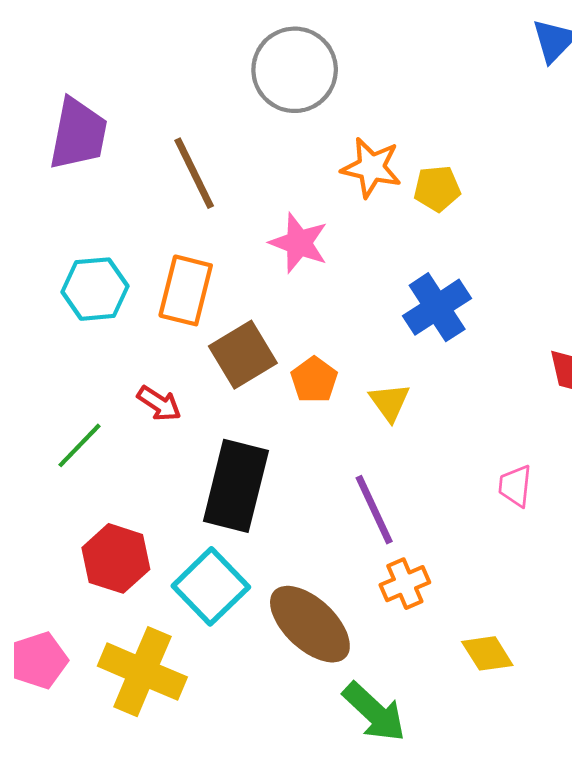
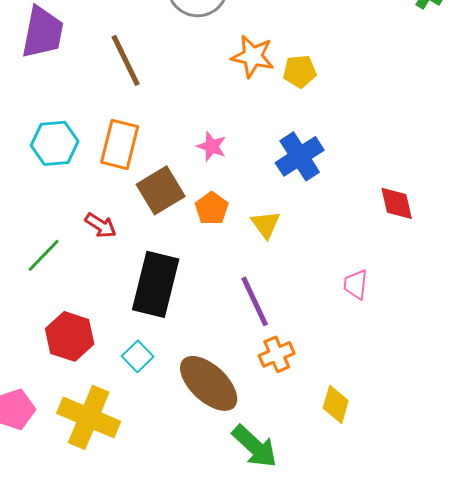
pink star: (299, 243) -> (212, 146), moved, size x0.7
cyan square: (211, 586) -> (138, 356), size x0.6
yellow diamond: (487, 653) -> (336, 404), turned 48

